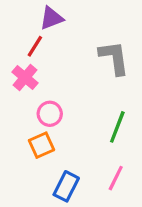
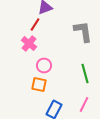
green line: (117, 127) -> (85, 73), turned -36
orange square: (42, 145) -> (39, 84), turned 35

